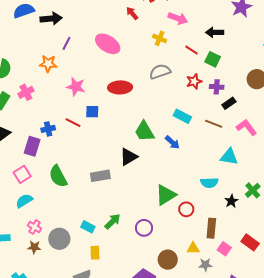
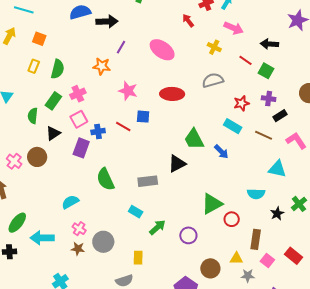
red star: (194, 81) -> (241, 103), moved
pink square: (22, 174) -> (79, 119), moved
cyan rectangle: (88, 227) -> (136, 212), moved

